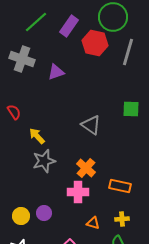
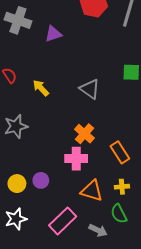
yellow arrow: (37, 136) -> (41, 88), moved
gray star: (44, 161) -> (16, 126), moved
orange rectangle: (120, 186) -> (120, 152), turned 45
orange triangle: (93, 223) -> (92, 191), size x1.6

